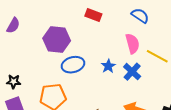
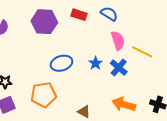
blue semicircle: (140, 16) -> (109, 14), moved
purple hexagon: (57, 39) -> (44, 22), moved

